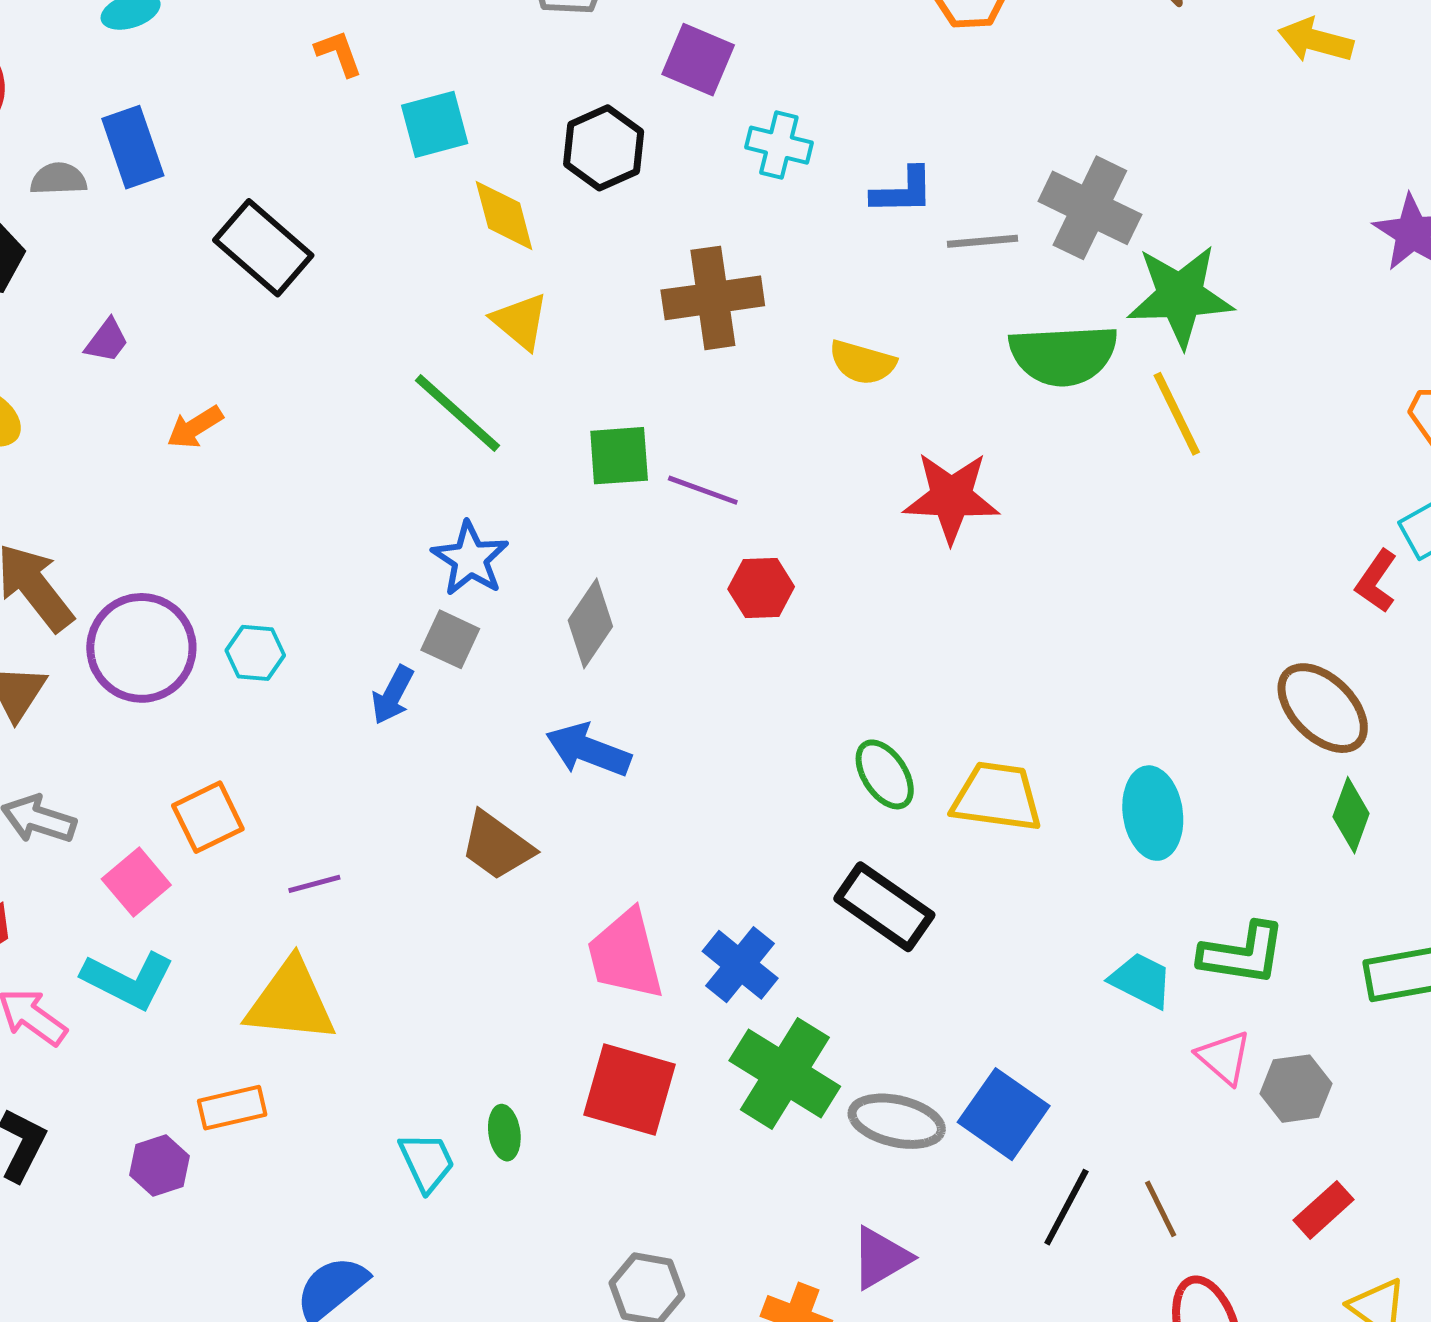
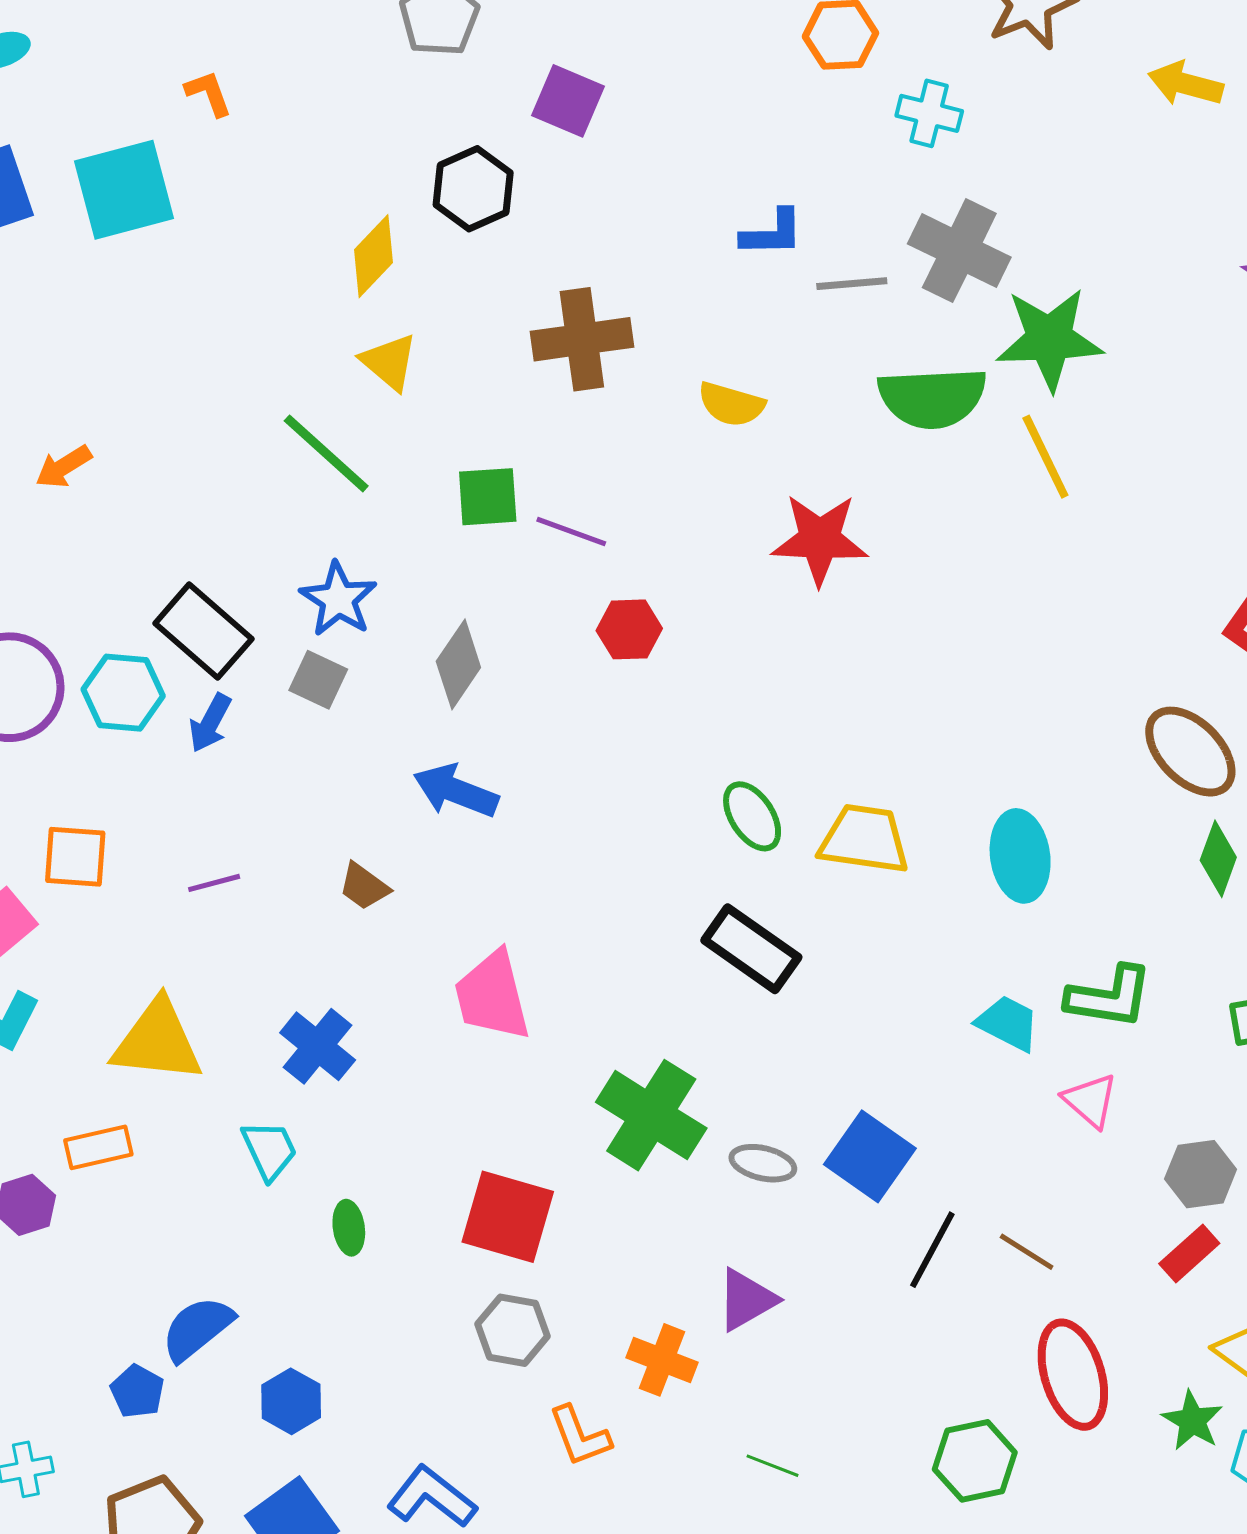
cyan square: (435, 124) -> (124, 190), moved, size x1.5
cyan cross: (779, 145) -> (929, 113), moved
yellow diamond: (504, 215) -> (374, 256), turned 58
black rectangle: (263, 248) -> (203, 631), moved
cyan hexagon: (255, 653) -> (123, 693), size x1.4
blue arrow: (393, 695) -> (210, 723), moved
orange square: (208, 817) -> (75, 857), turned 30
brown trapezoid: (497, 846) -> (364, 886), size x0.7
purple line: (314, 884) -> (214, 883), moved
blue cross: (740, 965) -> (318, 1046), moved
gray hexagon: (1296, 1089) -> (1201, 1174), moved
red square: (630, 1090) -> (508, 1217), moved
gray ellipse: (897, 1121) -> (763, 1163), size x0.7
green ellipse: (504, 1133) -> (349, 1228), moved
cyan trapezoid: (427, 1162) -> (269, 1150), moved
brown line: (1161, 1209) -> (1027, 1252), turned -32

